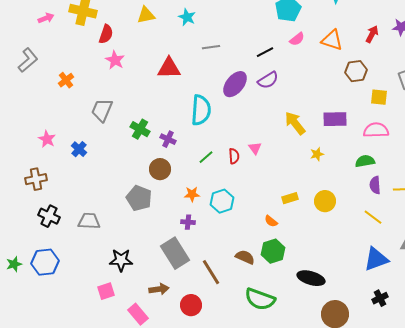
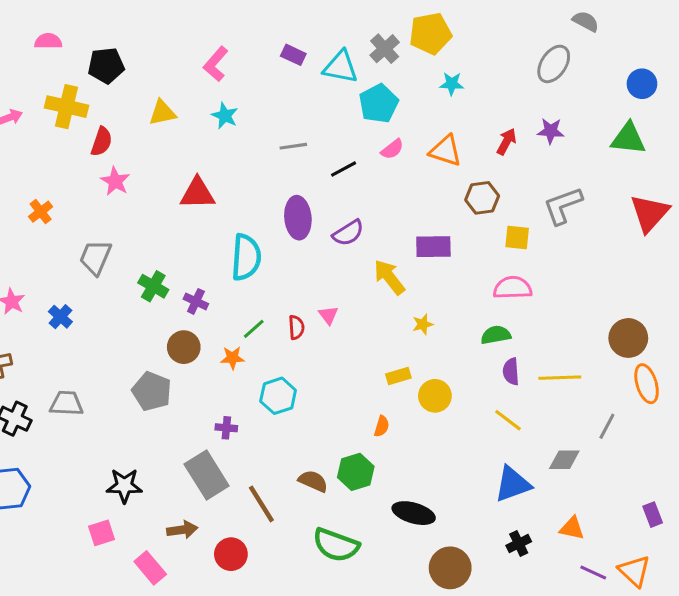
gray line: (211, 47) -> (293, 146), moved
purple semicircle: (268, 80) -> (348, 233), moved
purple ellipse: (235, 84) -> (298, 218), turned -44
purple rectangle: (335, 119) -> (433, 247), moved
orange star: (192, 194) -> (232, 358), moved
yellow rectangle: (290, 198) -> (398, 376), moved
gray trapezoid: (89, 221) -> (67, 403), moved
orange semicircle: (271, 221) -> (382, 426), moved, turned -112

